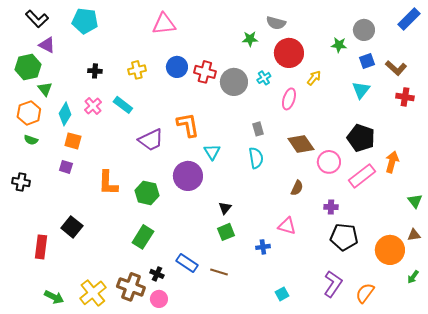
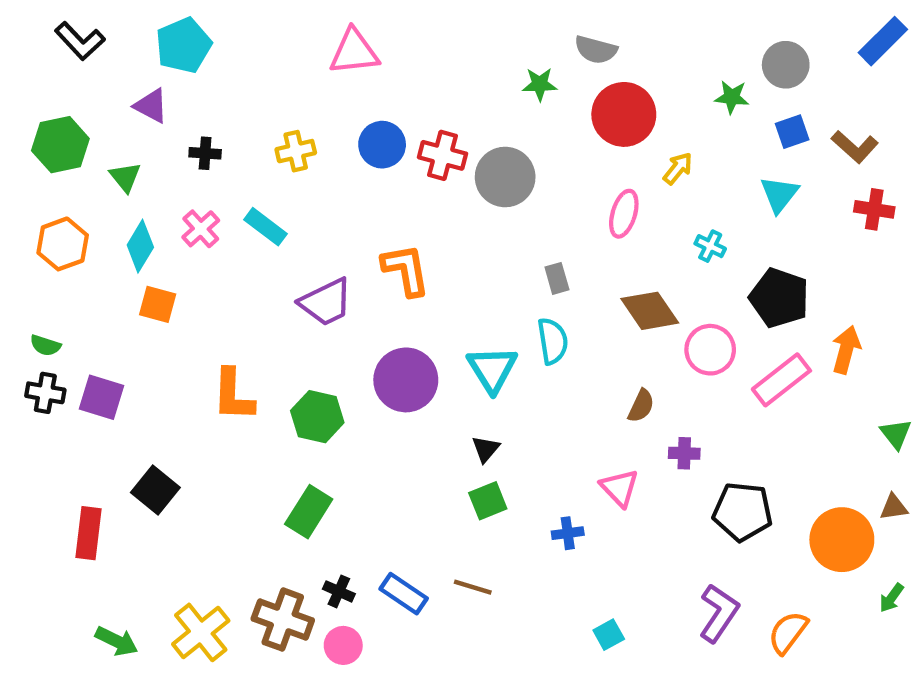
cyan pentagon: (85, 21) -> (183, 45), turned -30
purple triangle: (47, 45) -> (151, 106), moved
cyan cross: (264, 78) -> (710, 246), moved, turned -32
green triangle: (45, 89) -> (125, 177), moved
green semicircle: (31, 140) -> (45, 345), moved
cyan triangle: (212, 152) -> (492, 369), moved, size x1.4
purple square: (66, 167) -> (101, 397), moved, size x1.5
purple cross: (331, 207) -> (684, 453), moved
pink triangle: (287, 226) -> (620, 488), turned 30
blue rectangle: (187, 263) -> (404, 594), moved

